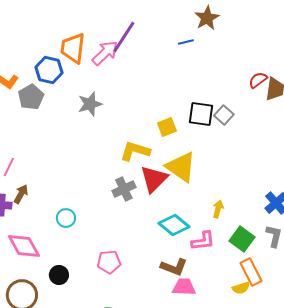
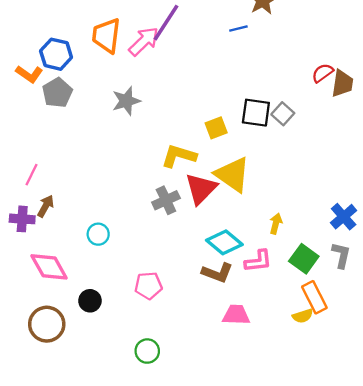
blue hexagon: (49, 70) -> (56, 54), moved
brown L-shape: (174, 267) -> (217, 273), moved

